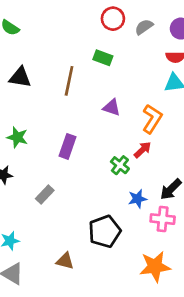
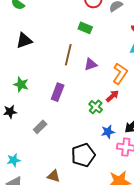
black triangle: (20, 77) -> (24, 41), turned -30
brown line: (69, 81) -> (68, 55), moved
purple triangle: (112, 107) -> (91, 64), turned -40

